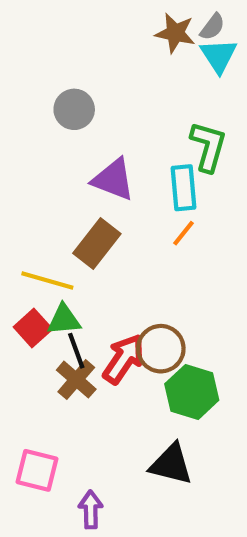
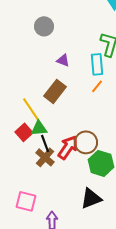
purple triangle: (113, 179) -> (63, 60), size x0.6
yellow line: (47, 281) -> (31, 109), turned 40
black triangle: (171, 464) -> (91, 198), turned -35

